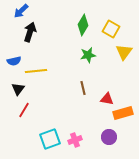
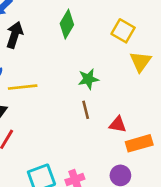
green diamond: (83, 25) -> (67, 24), moved
green star: (88, 55) -> (88, 79), moved

